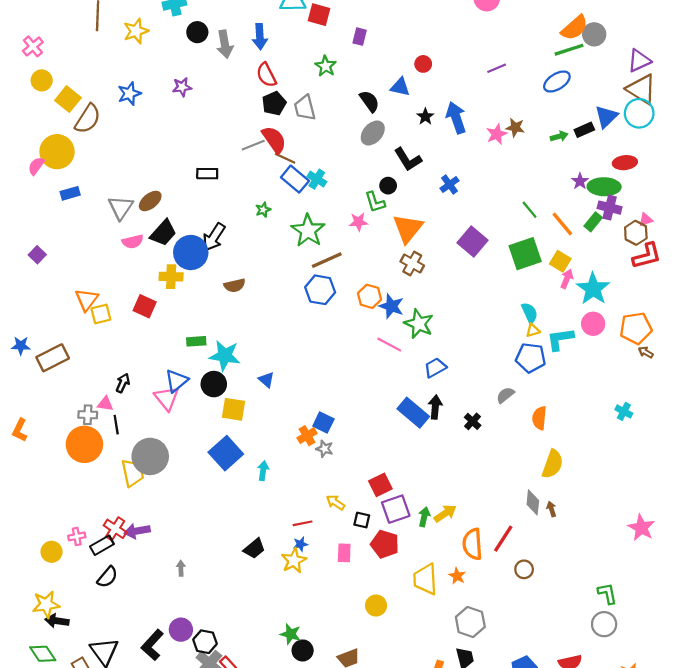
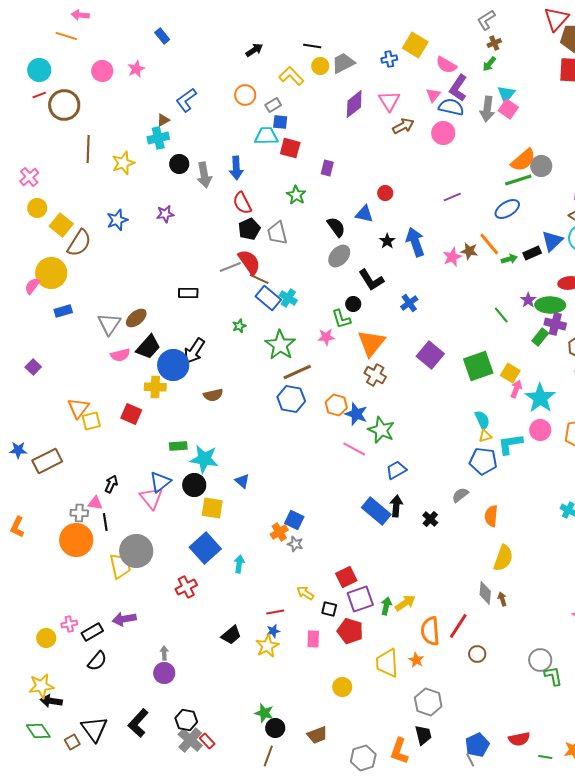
green line: (530, 210) -> (501, 315), moved
orange line: (562, 224) -> (489, 244), moved
red cross: (115, 529) -> (186, 587), moved, turned 30
gray circle: (604, 624) -> (540, 660), moved
purple circle: (181, 630) -> (164, 673), moved

